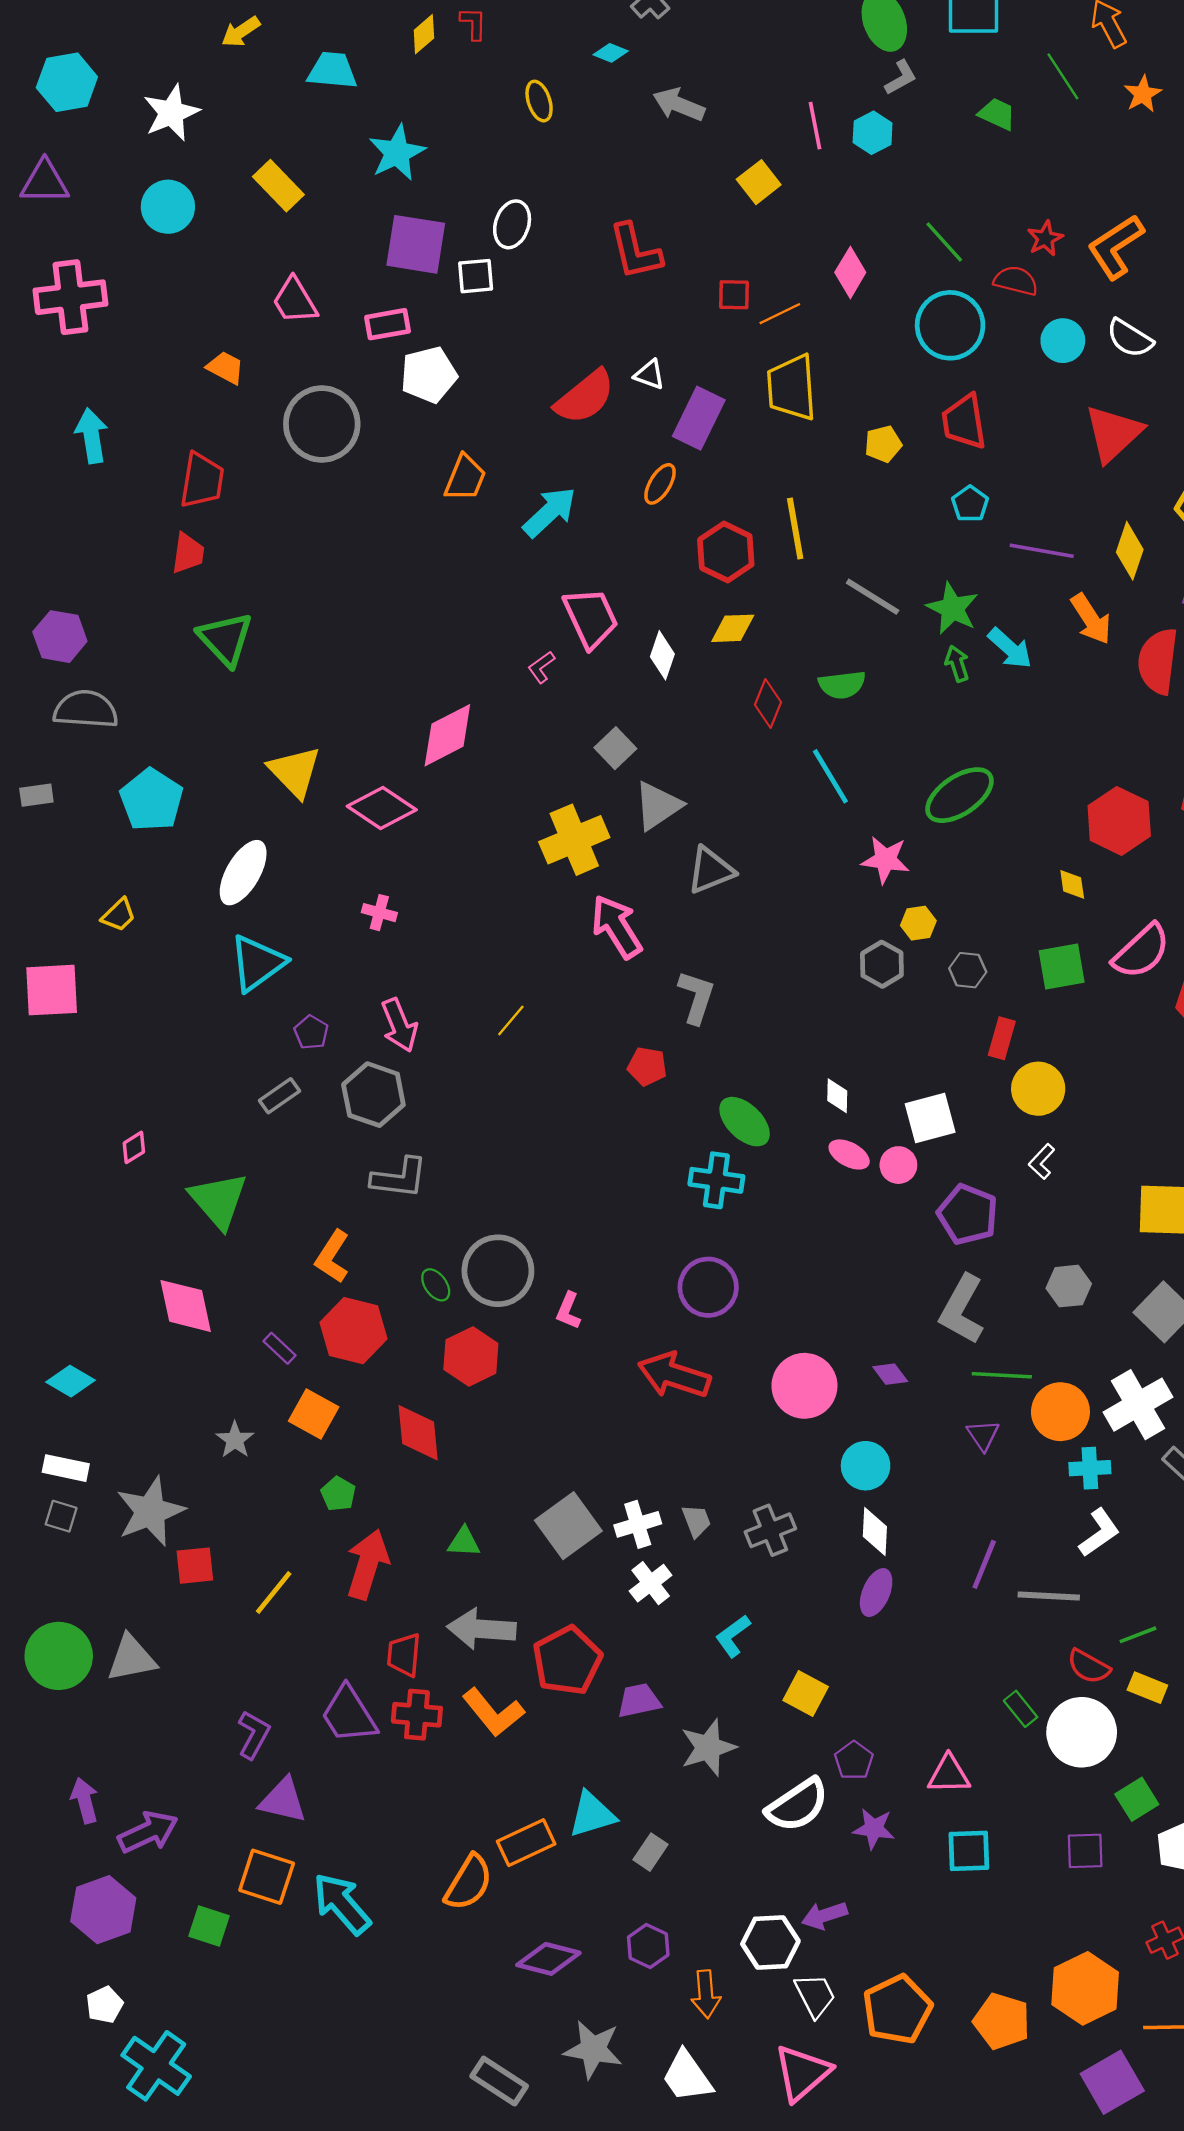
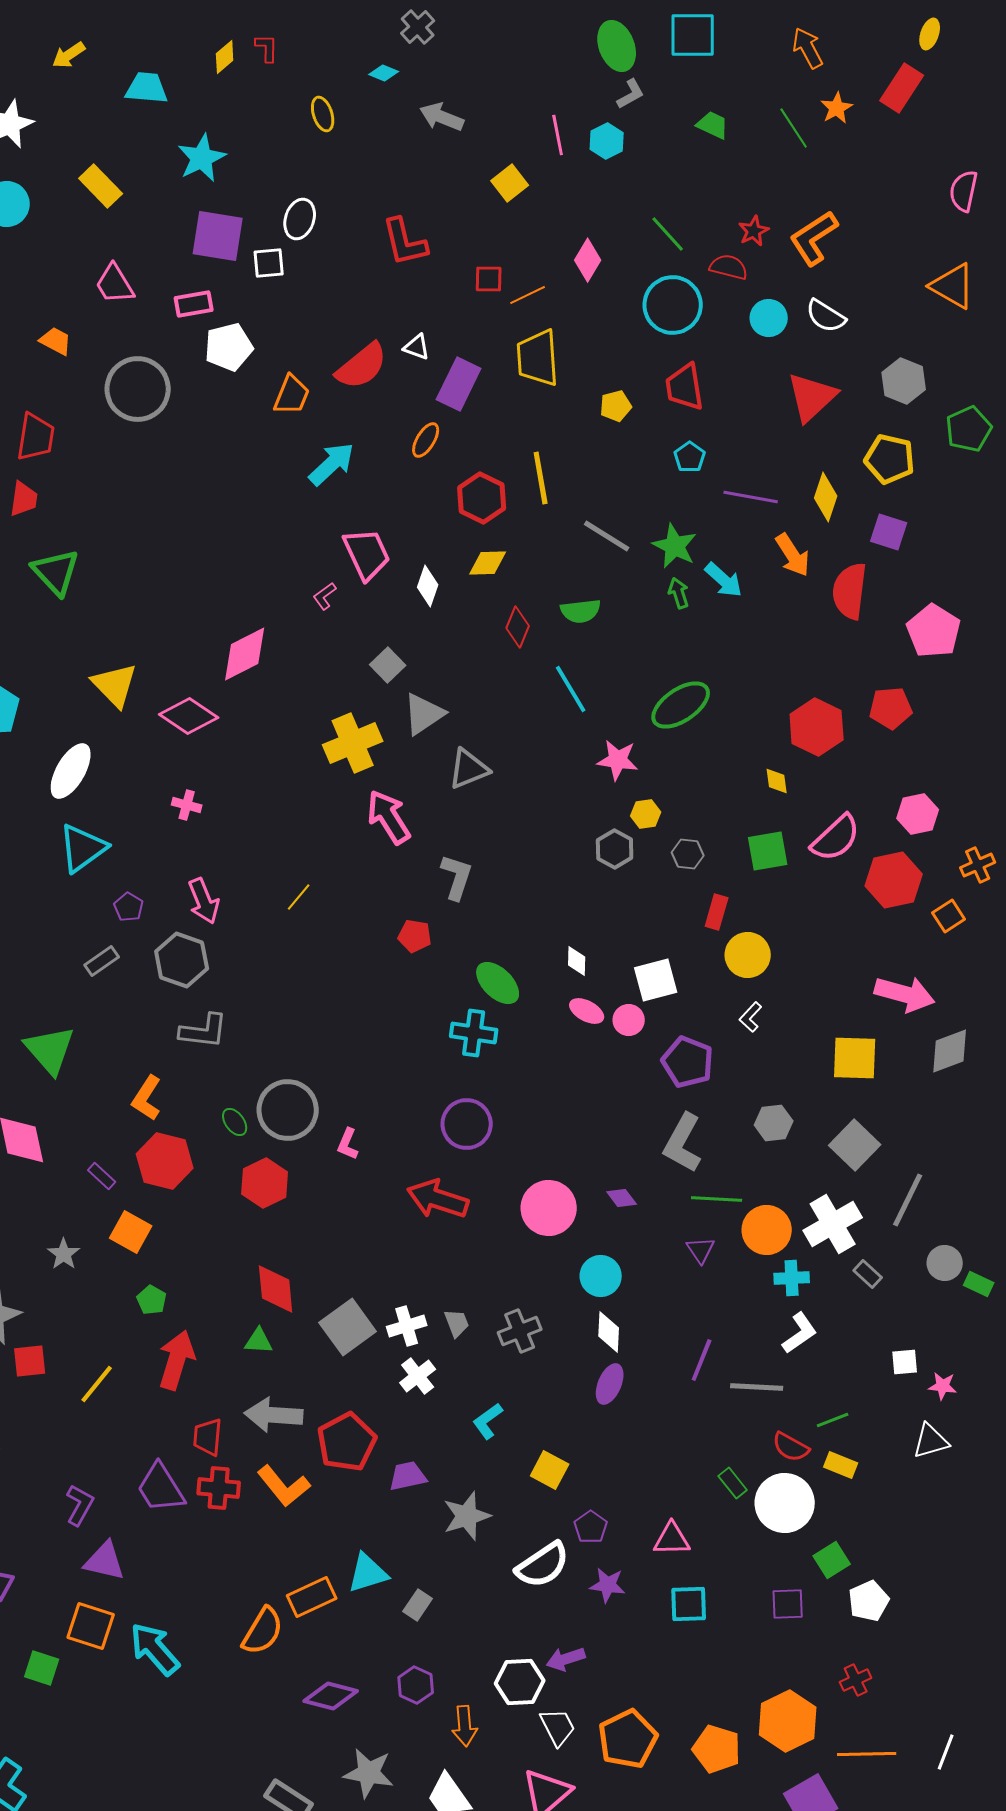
green line: (1063, 76) -> (794, 128), moved
orange trapezoid: (465, 478) -> (292, 395), moved
red diamond: (418, 1433) -> (276, 1289), moved

